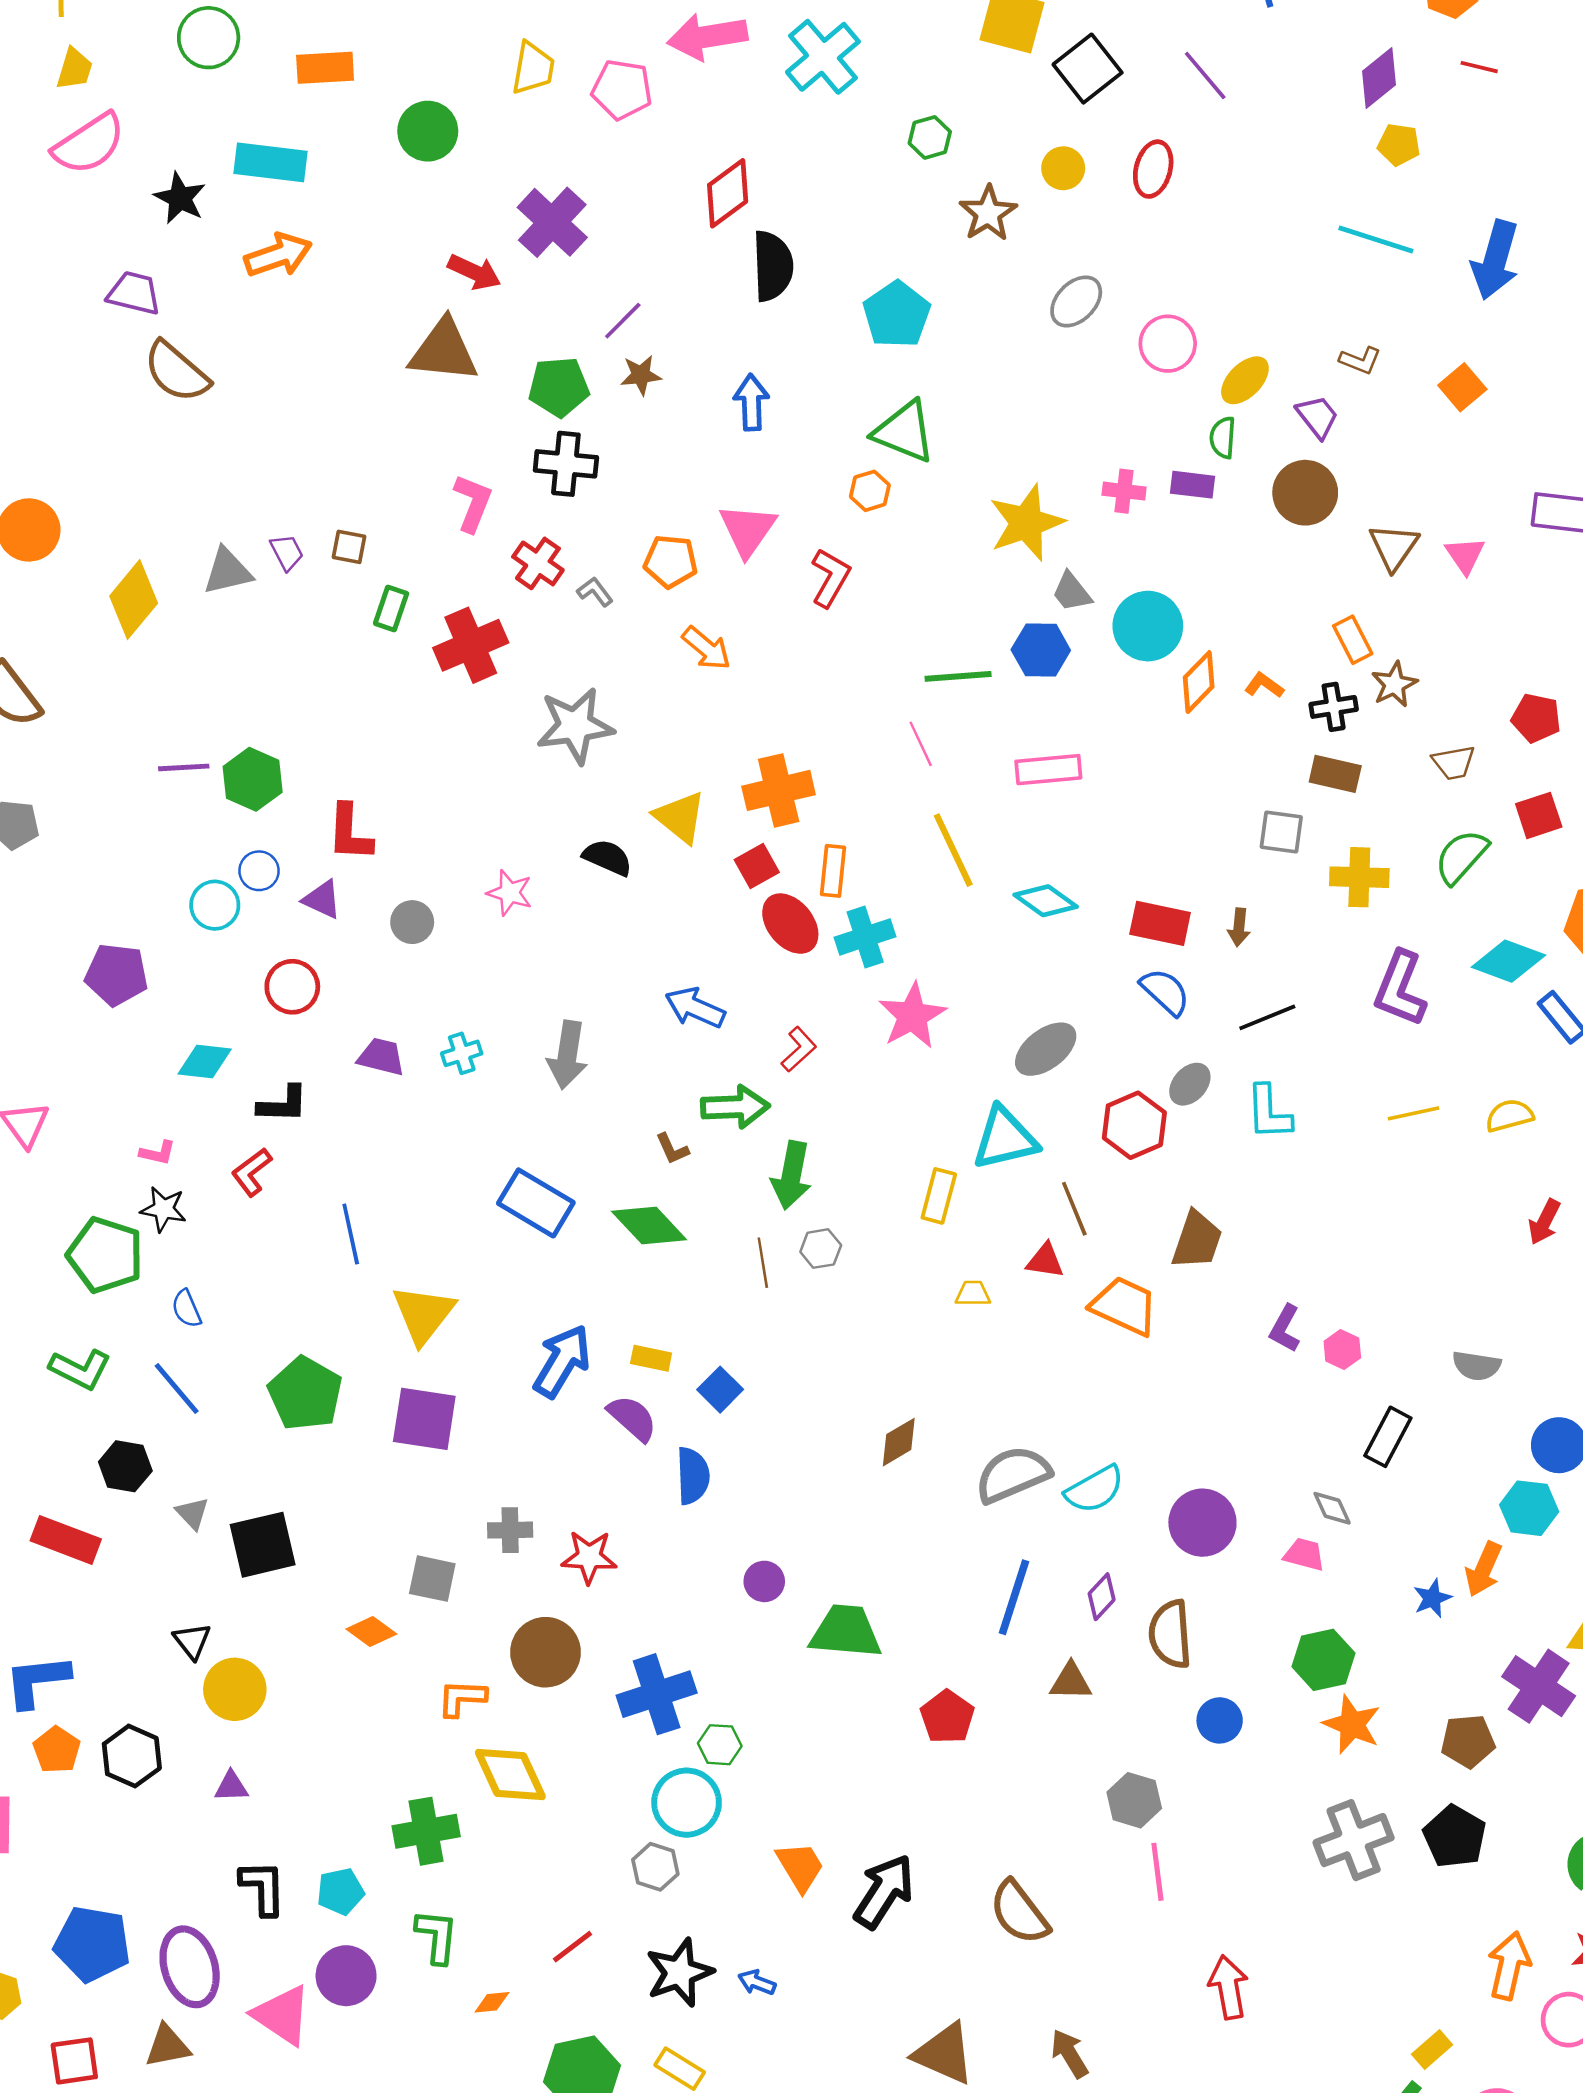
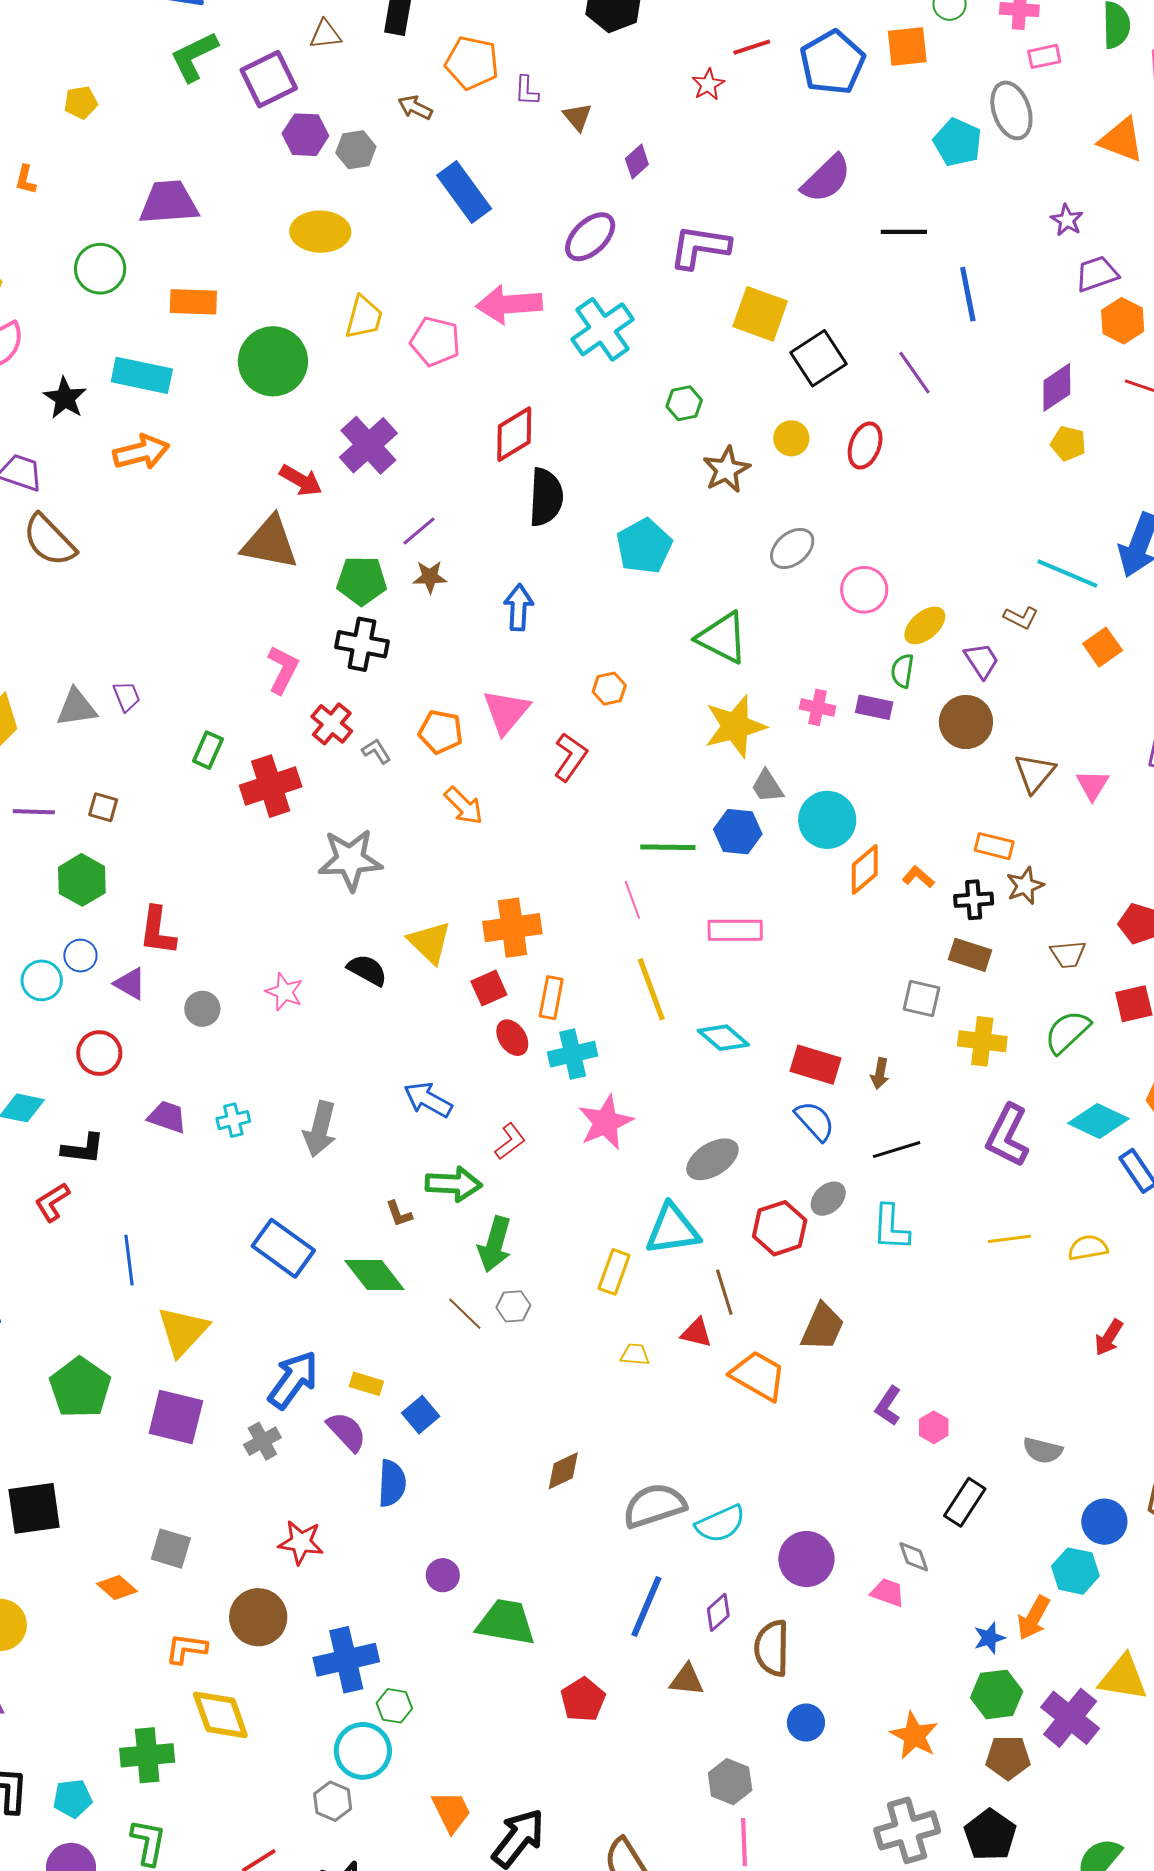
green circle: (428, 131) -> (273, 361), size x1.4
cyan line: (1376, 240) -> (1067, 574), moved
green triangle: (904, 432) -> (722, 638), moved
brown square: (349, 547) -> (103, 807), moved
orange rectangle: (1353, 640) -> (994, 846), turned -54
purple line: (184, 767) -> (34, 812), moved
red ellipse: (790, 924) -> (512, 1038), size x0.7
brown line: (763, 1263) -> (465, 1314), turned -42
gray cross: (510, 1530) -> (262, 1441), moved, turned -33
green hexagon: (1323, 1660) -> (997, 1694), moved

